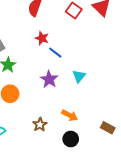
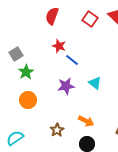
cyan triangle: (79, 76) -> (95, 83), turned -32
purple star: (49, 79) -> (66, 86), turned 30

